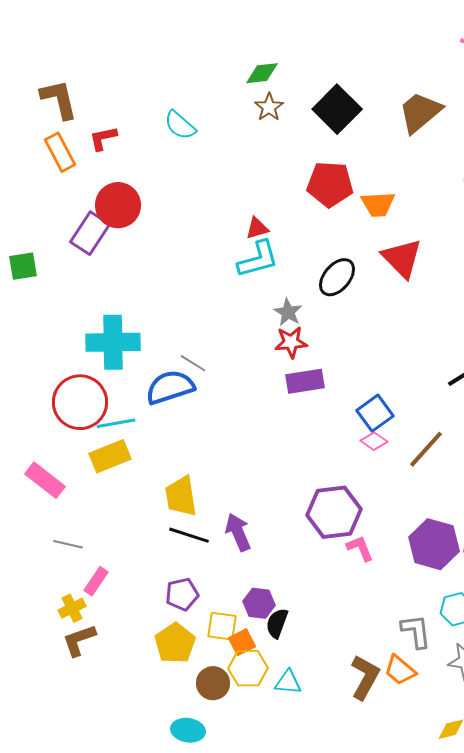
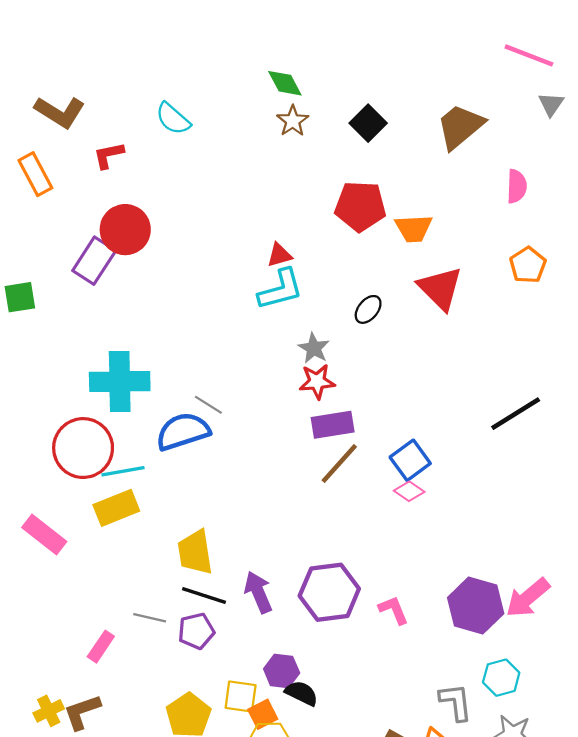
green diamond: (262, 73) -> (285, 83), turned 68
brown L-shape: (59, 99) -> (60, 112), turned 135
black square: (337, 109) -> (368, 123), size x0.7
cyan semicircle: (180, 125) -> (173, 119), moved
orange rectangle: (60, 152) -> (35, 174), moved
black ellipse: (337, 277) -> (368, 309), size x0.7
brown line: (426, 449) -> (339, 464), moved
purple hexagon: (334, 512) -> (329, 592), moved
gray line: (68, 544) -> (150, 618), moved
purple pentagon: (182, 594) -> (196, 631), moved
yellow cross: (72, 608) -> (49, 711), moved
black semicircle: (277, 623) -> (302, 693), turned 96

